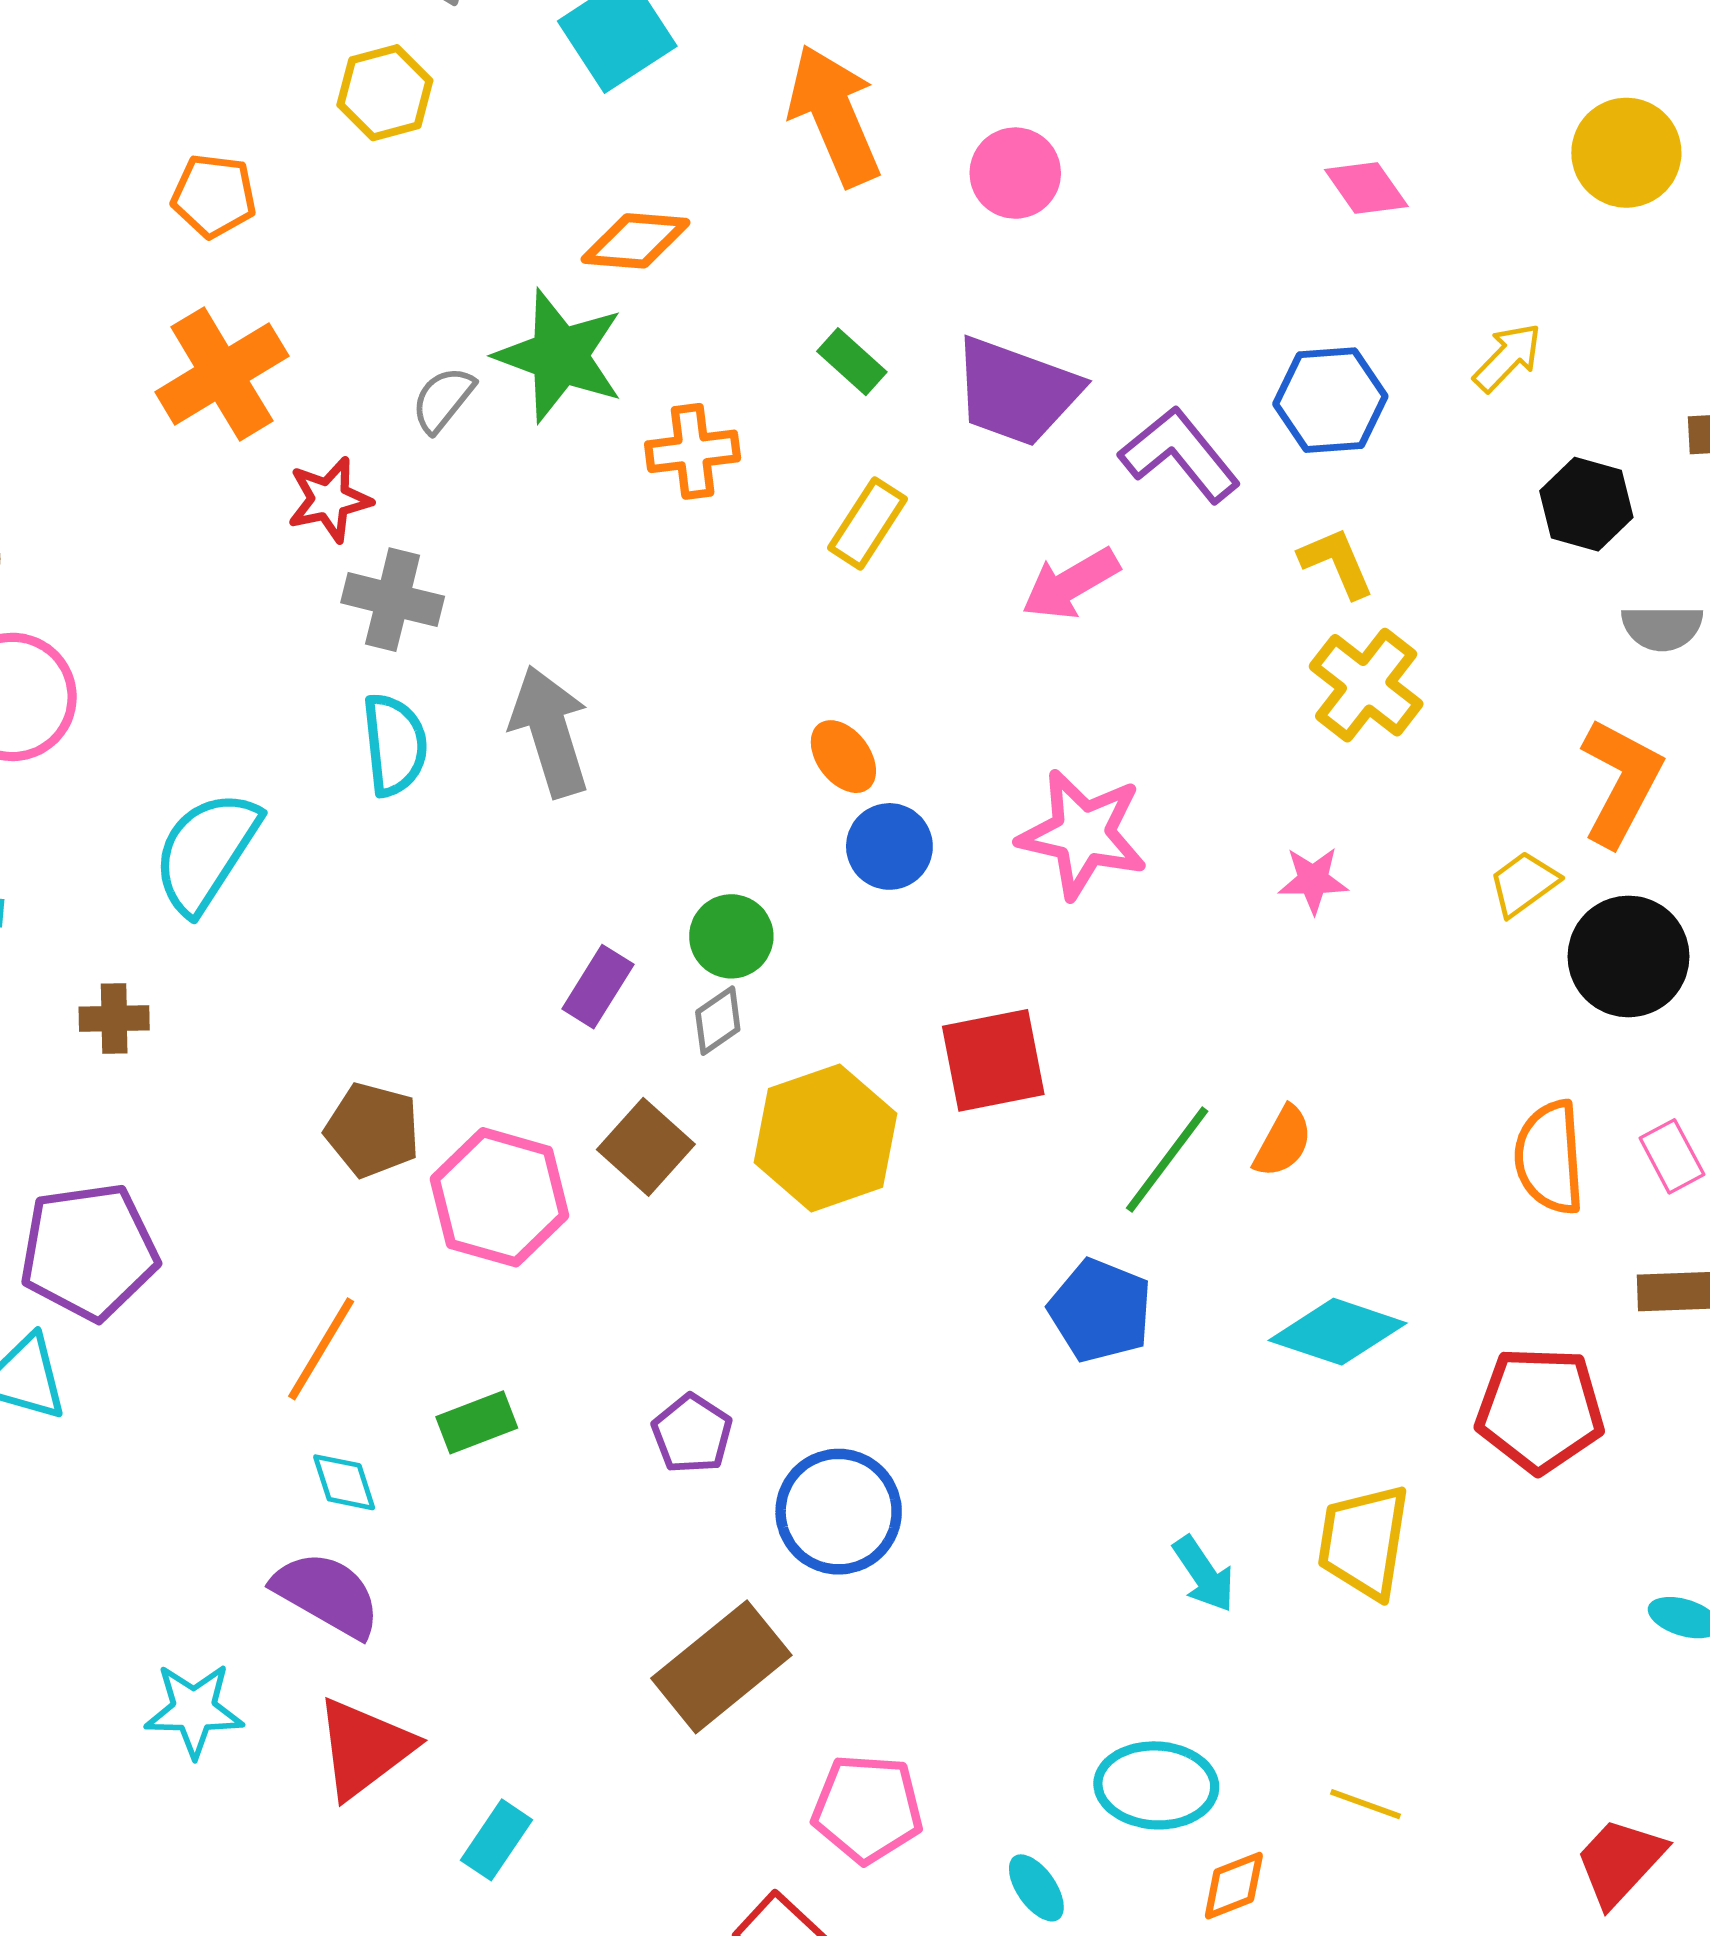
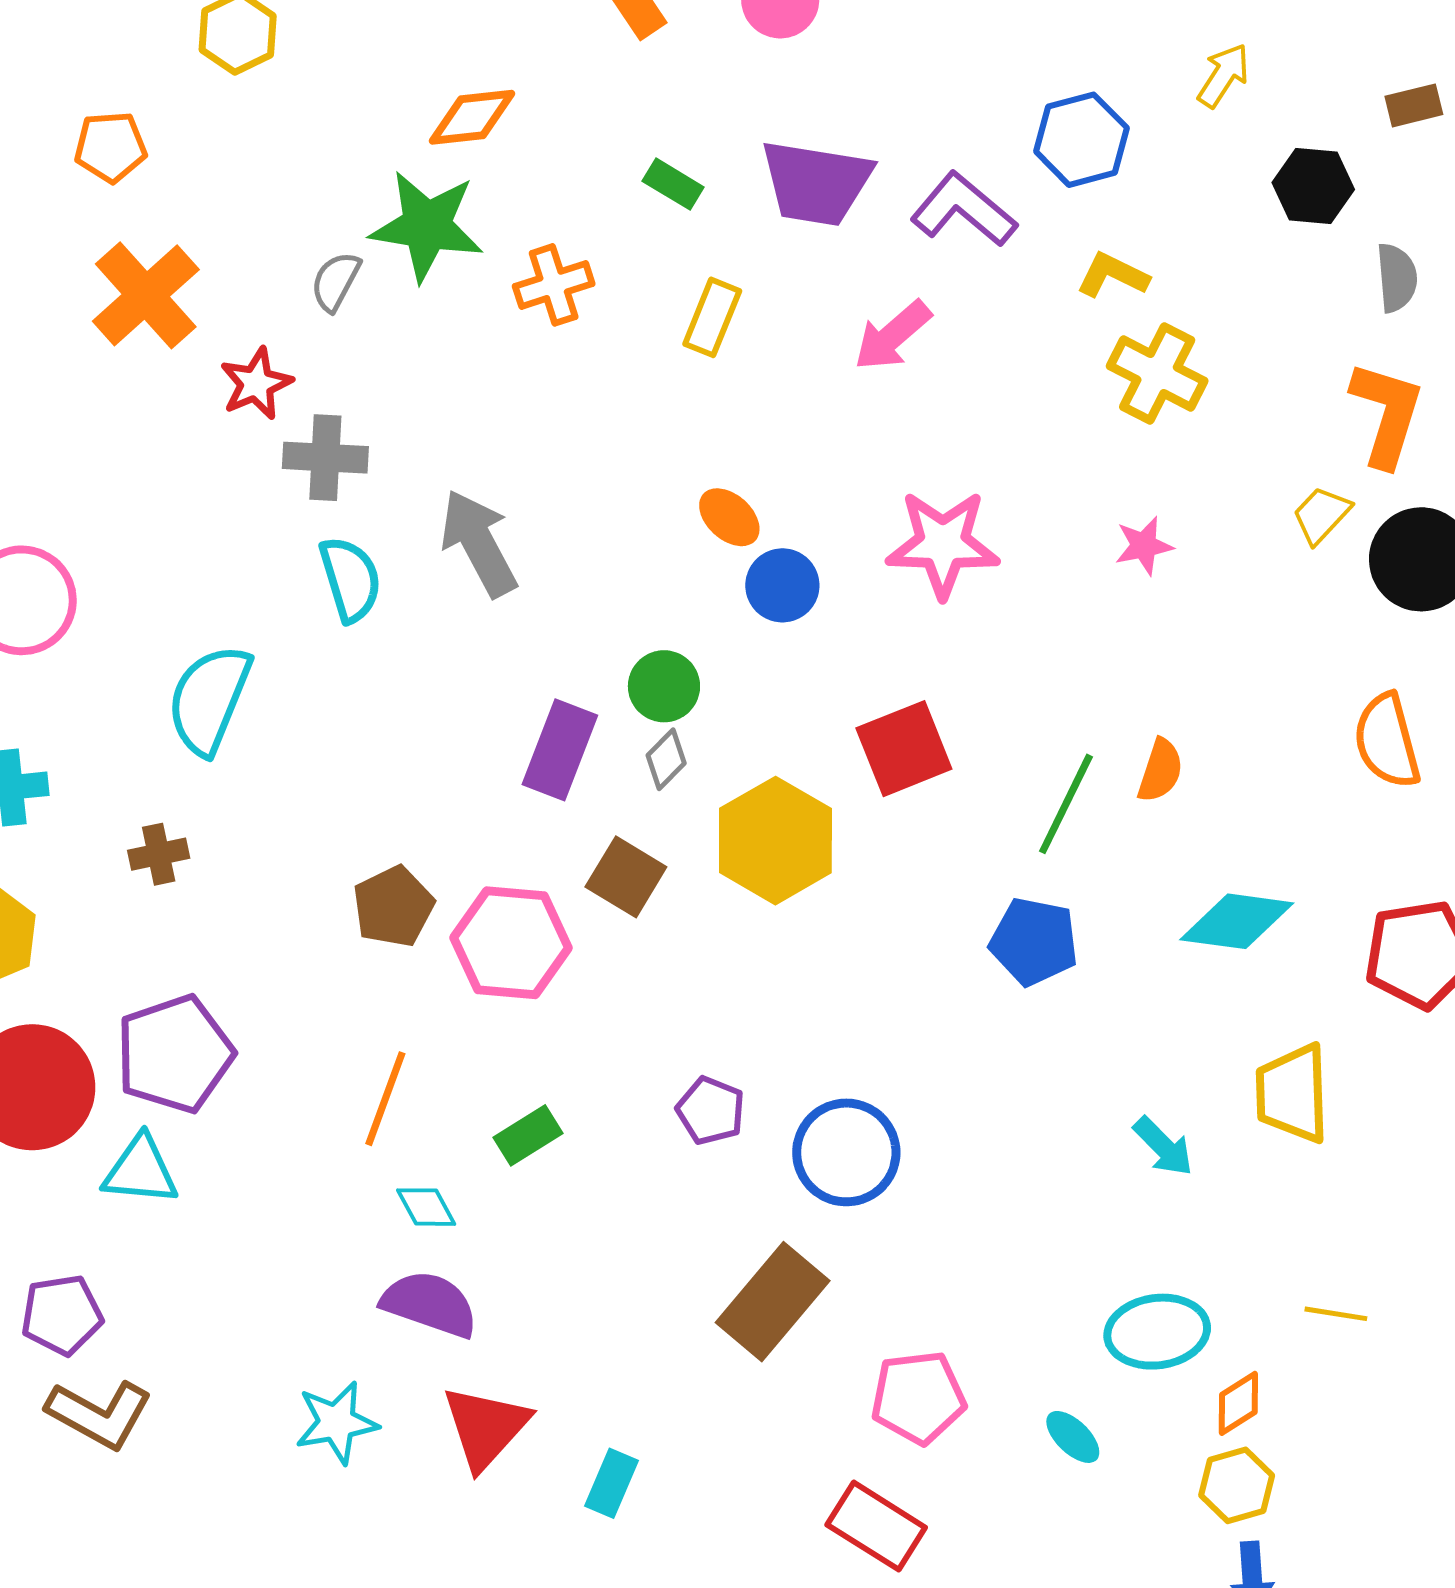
yellow L-shape: (1337, 563) -> (1113, 275), turned -30
gray semicircle: (1662, 628) -> (1397, 278), turned -84
purple rectangle: (598, 987) -> (560, 750), size x1.4
brown pentagon: (372, 1130) -> (393, 907), turned -30

